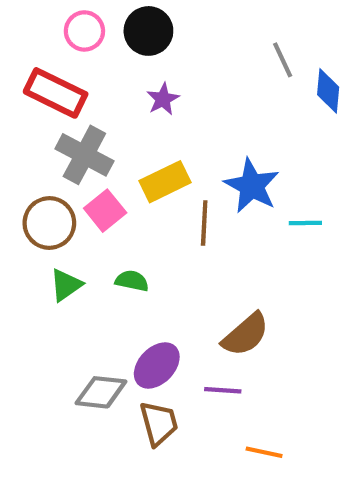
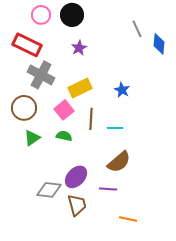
blue star: (252, 186) -> (122, 90), size x0.6
pink square: (105, 211) -> (64, 110), moved
brown line: (204, 223) -> (91, 119), moved
cyan line: (305, 223) -> (115, 128), moved

